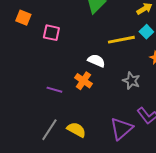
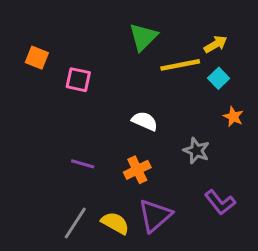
yellow line: (121, 40) -> (180, 65), moved
orange cross: (83, 81) -> (137, 170), moved, turned 30
purple triangle: (121, 129) -> (155, 216), moved

